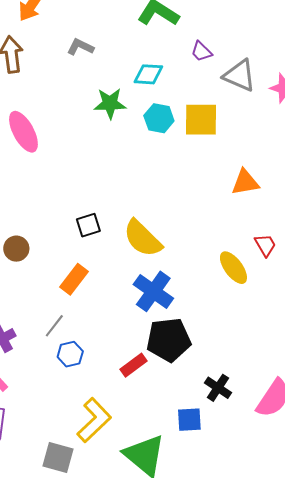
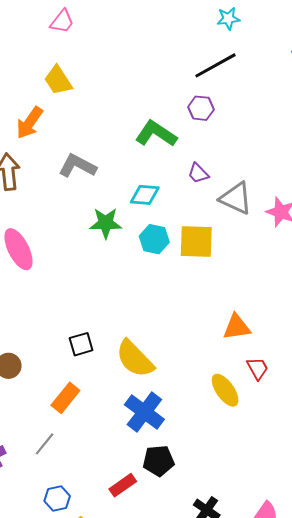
gray L-shape: (80, 47) -> (77, 166), size x1.4
orange triangle: (245, 182) -> (237, 327), moved
black pentagon: (169, 340) -> (158, 461), size x0.7
blue hexagon: (70, 354) -> (57, 498), moved

